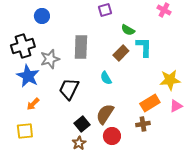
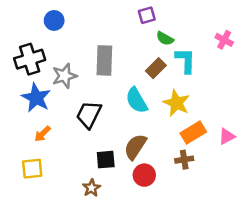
purple square: (105, 10) -> (147, 15), moved
pink cross: (164, 10) -> (224, 40), moved
cyan semicircle: (106, 78) -> (137, 100), size x1.5
yellow star: (170, 80) -> (176, 103), moved, turned 30
black square: (82, 124) -> (106, 160), turned 35
brown star: (79, 143) -> (91, 188), moved

